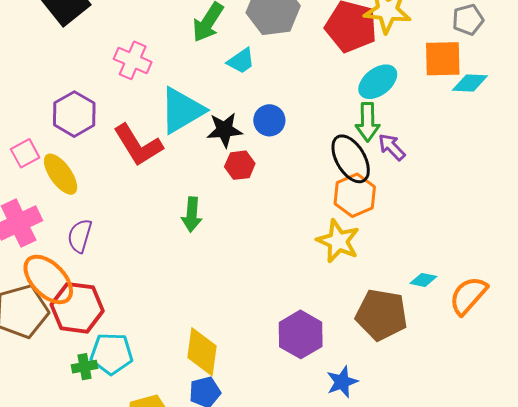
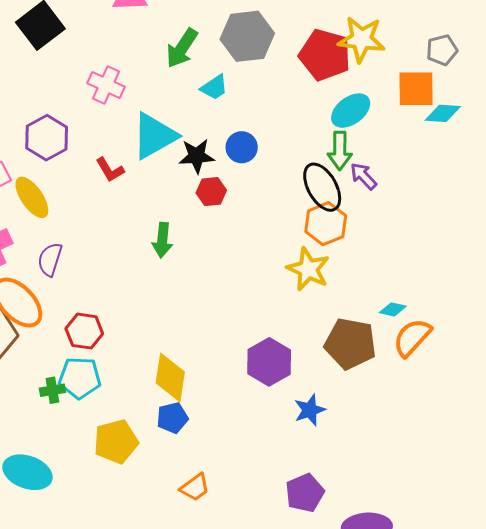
red L-shape: (138, 145) -> (110, 170), size x0.6
orange semicircle: (468, 295) -> (412, 337), moved
red hexagon: (77, 308) -> (84, 331), moved, size x0.7

